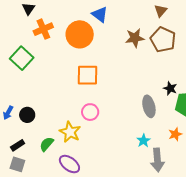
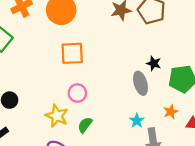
black star: (170, 88) -> (154, 63), moved
green semicircle: (47, 144) -> (85, 125), moved

